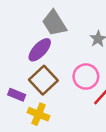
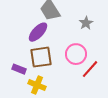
brown square: (43, 80) -> (41, 57), turned 35

